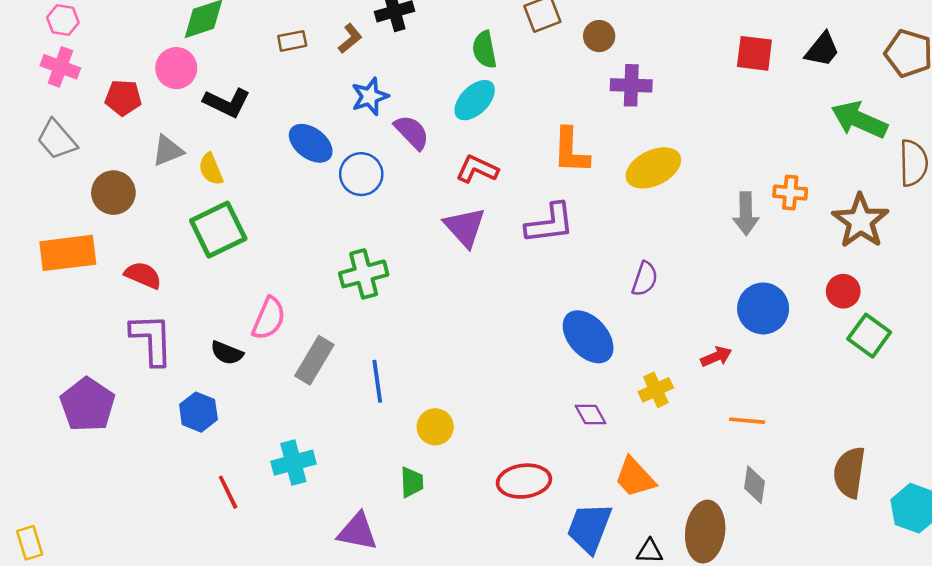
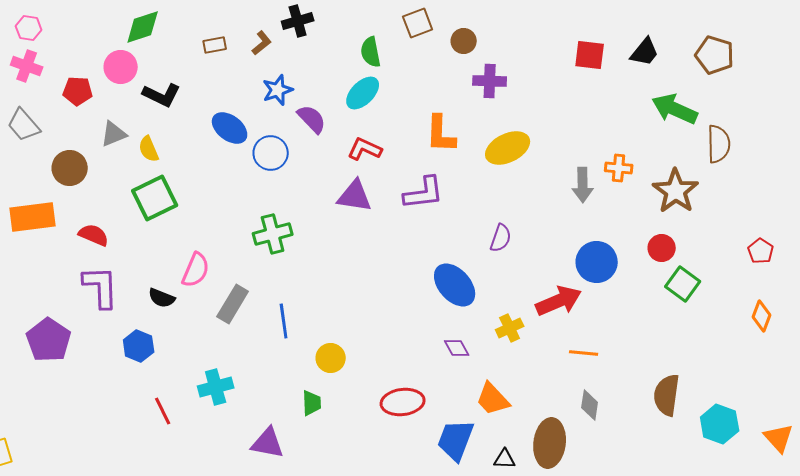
purple triangle: (465, 227) -> (355, 196), turned -39
red arrow: (716, 357) -> (559, 301), size x1.8

